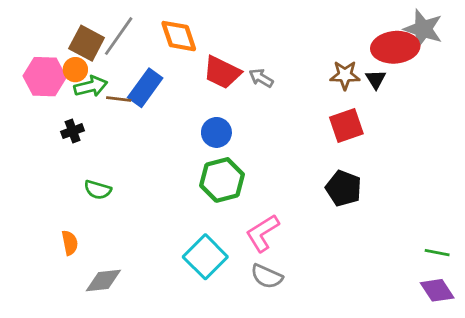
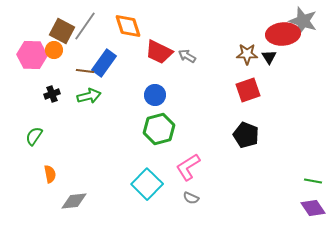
green arrow: (91, 86) -> (89, 96), moved
green semicircle: (98, 190) -> (34, 136), moved, turned 108
gray semicircle: (267, 276) -> (191, 198), size x0.7

